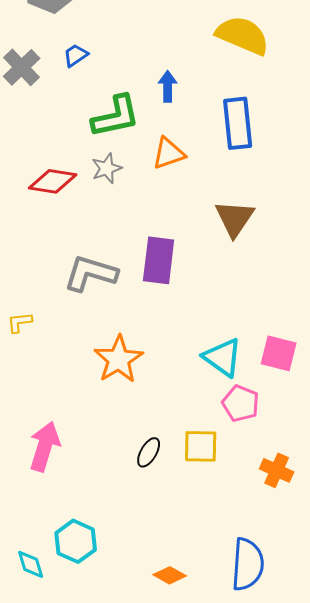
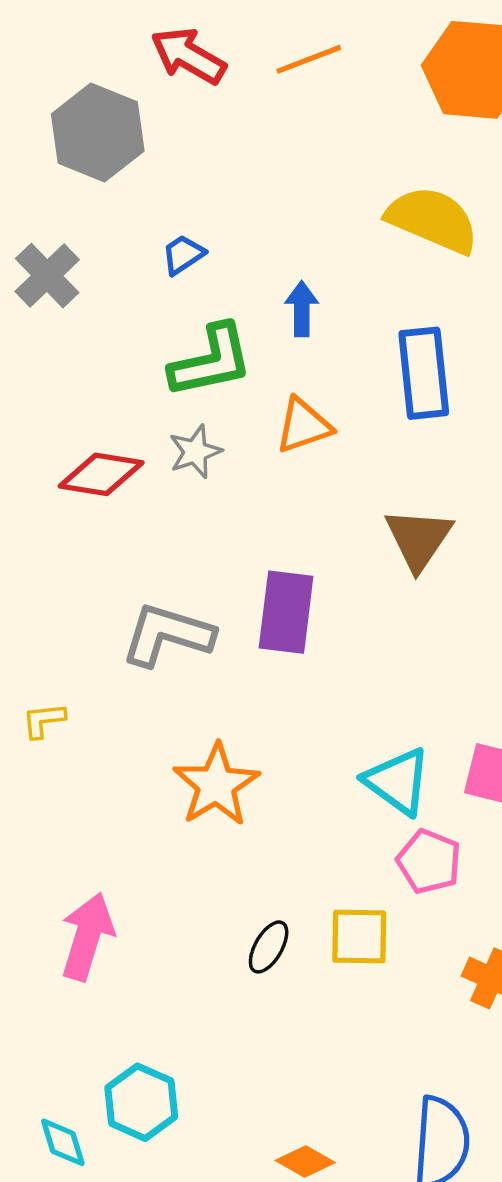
blue trapezoid: (76, 55) -> (183, 255), moved

